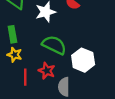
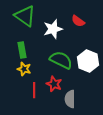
white hexagon: (83, 60) -> (88, 61), moved

